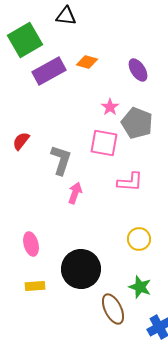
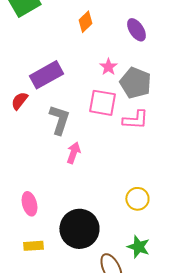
orange diamond: (87, 62) -> (85, 22), turned -60
purple rectangle: (49, 71) -> (46, 75), moved
pink L-shape: (130, 182) -> (135, 120), moved

